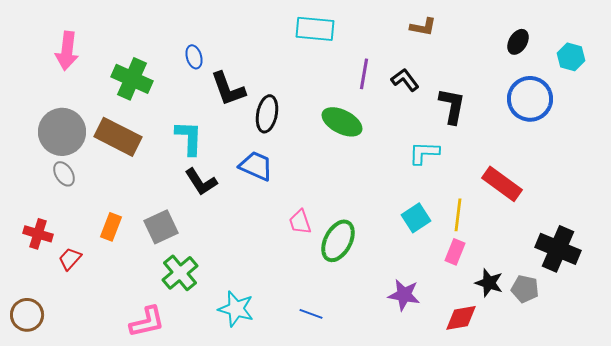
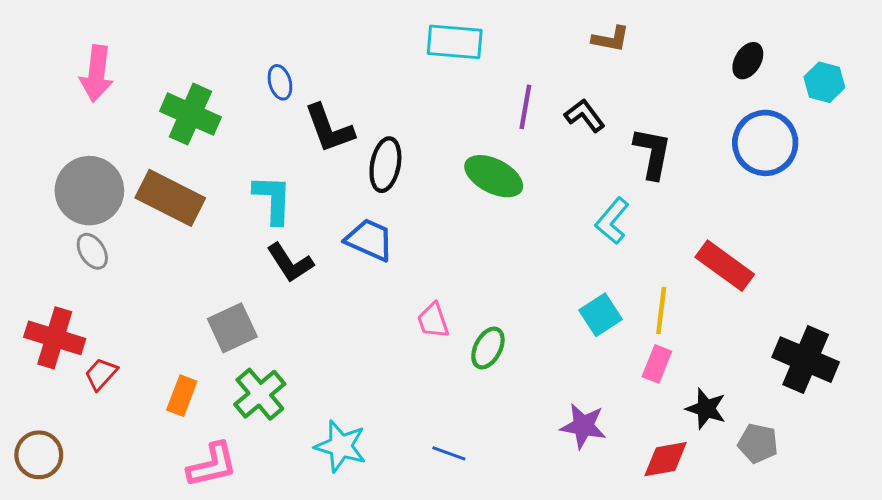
cyan L-shape: (424, 153) -> (612, 221), turned -52
orange rectangle: (111, 227) -> (182, 396), moved
red cross: (38, 234) -> (55, 338), size x1.4
green ellipse: (338, 241) -> (488, 348), size x0.7
gray pentagon: (525, 289) -> (758, 443), moved

